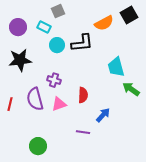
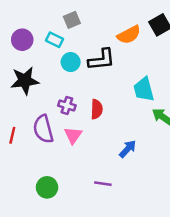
red semicircle: (83, 95) -> (97, 109), moved
pink triangle: (59, 104) -> (73, 135), turned -35
purple line: (83, 132) -> (103, 184), moved

